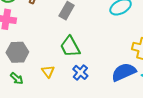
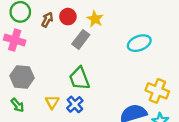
blue cross: (80, 72) -> (75, 104), moved

